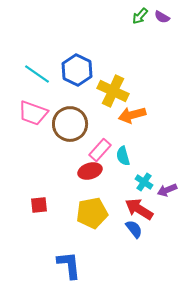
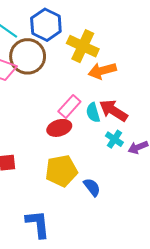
brown circle: (70, 124) -> (28, 56), moved
red arrow: (139, 209) -> (113, 111), moved
blue semicircle: (134, 229) -> (92, 187), moved

